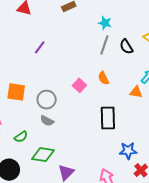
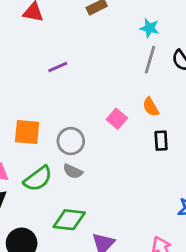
purple line: (40, 47) -> (58, 67), turned 32
black rectangle: (108, 118) -> (161, 141), moved, size x0.6
green semicircle: (21, 137) -> (38, 179), moved, size x1.5

